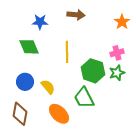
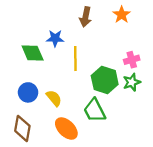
brown arrow: (76, 15) -> (86, 17), turned 96
blue star: (40, 22) -> (55, 38), moved
orange star: (122, 22) -> (122, 15), moved

